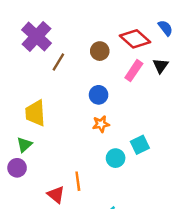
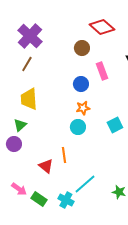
red diamond: (135, 39) -> (102, 27), moved
brown line: (58, 62) -> (27, 64), moved
pink rectangle: (134, 71) -> (102, 71), moved, turned -54
cyan circle: (116, 158) -> (78, 127), moved

